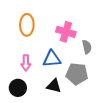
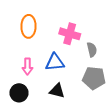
gray pentagon: (77, 74) -> (94, 78), moved

